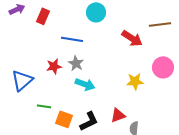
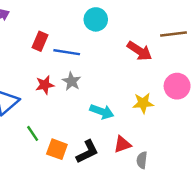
red rectangle: (43, 16) -> (40, 41), moved
cyan arrow: (85, 84) -> (102, 112), moved
green line: (44, 106) -> (33, 133), turned 48

